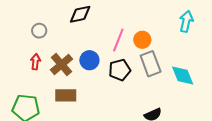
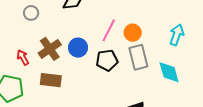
cyan arrow: (186, 21) -> (177, 35), moved
red arrow: (35, 62) -> (23, 57), moved, turned -42

